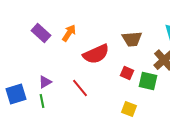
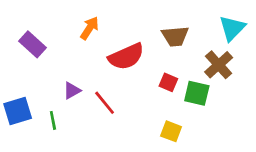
purple rectangle: (41, 33) -> (33, 44), moved
purple triangle: (45, 82) -> (72, 91), moved

